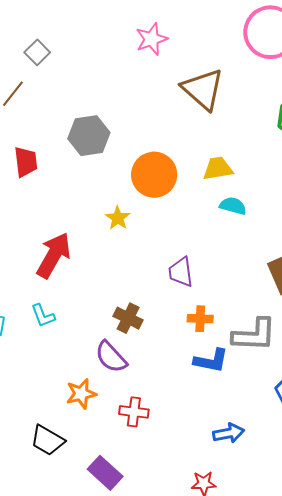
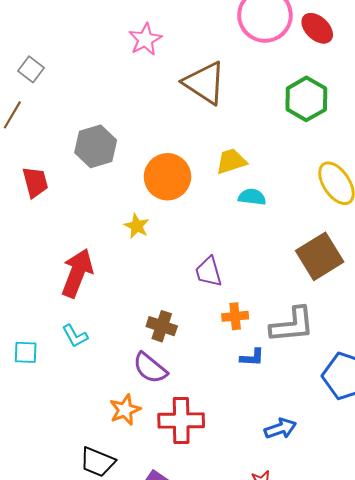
blue L-shape: (211, 361) -> (252, 357), size x0.7
red cross: (134, 412) -> (181, 421), size x1.5

